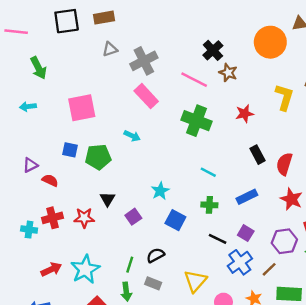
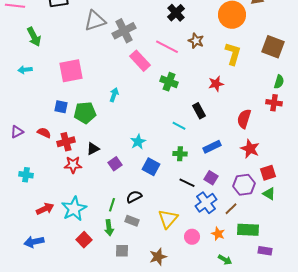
gray triangle: (110, 49) -> (95, 21), size x1.6
black cross: (213, 50) -> (176, 13), moved
pink rectangle: (146, 96) -> (140, 61), moved
yellow L-shape: (284, 97) -> (233, 54), moved
red star: (245, 114) -> (216, 84), moved
green cross: (197, 121) -> (169, 82), size x0.7
cyan arrow: (132, 136) -> (114, 95), turned -96
black rectangle: (257, 155) -> (199, 111), moved
purple triangle: (30, 165) -> (17, 132), moved
black triangle: (108, 199) -> (93, 149), turned 32
red cross: (52, 218) -> (66, 142), moved

